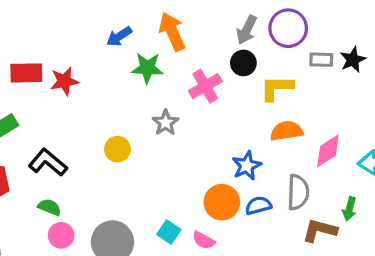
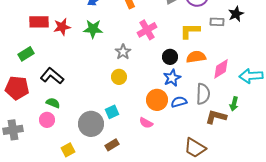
gray rectangle: (321, 60) -> (217, 22), moved
black circle: (243, 63) -> (170, 57), moved
green star: (147, 68) -> (93, 29), moved
yellow circle: (117, 149) -> (119, 77), moved
cyan square: (169, 232) -> (112, 112), moved, turned 32
pink circle: (61, 235) -> (47, 120), moved

